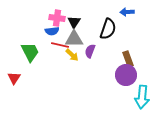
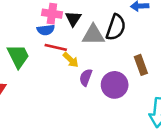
gray triangle: (74, 39) -> (93, 35), moved
purple semicircle: (90, 51) -> (86, 77), moved
purple circle: (126, 75) -> (115, 85), moved

